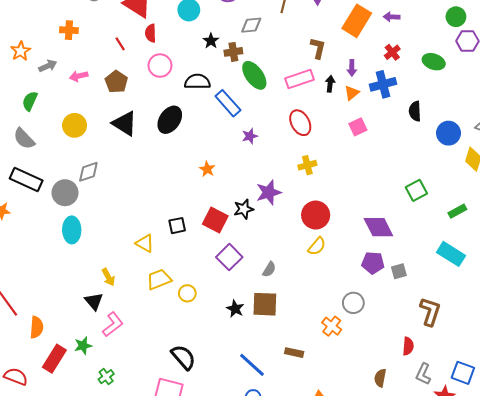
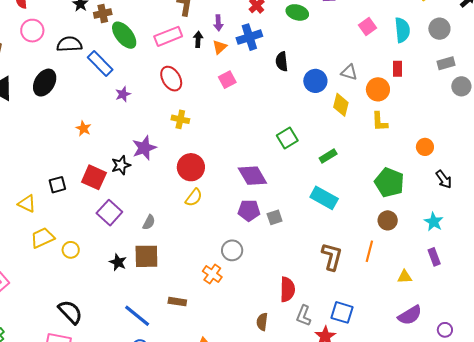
yellow cross: (307, 165) -> (180, 119), turned 30
brown L-shape: (430, 312) -> (332, 257), moved
red semicircle: (408, 346) -> (287, 289), size x1.4

